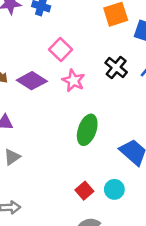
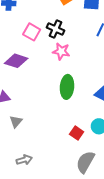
black cross: (116, 67) -> (55, 29), moved
pink star: (73, 81) -> (61, 51), moved

